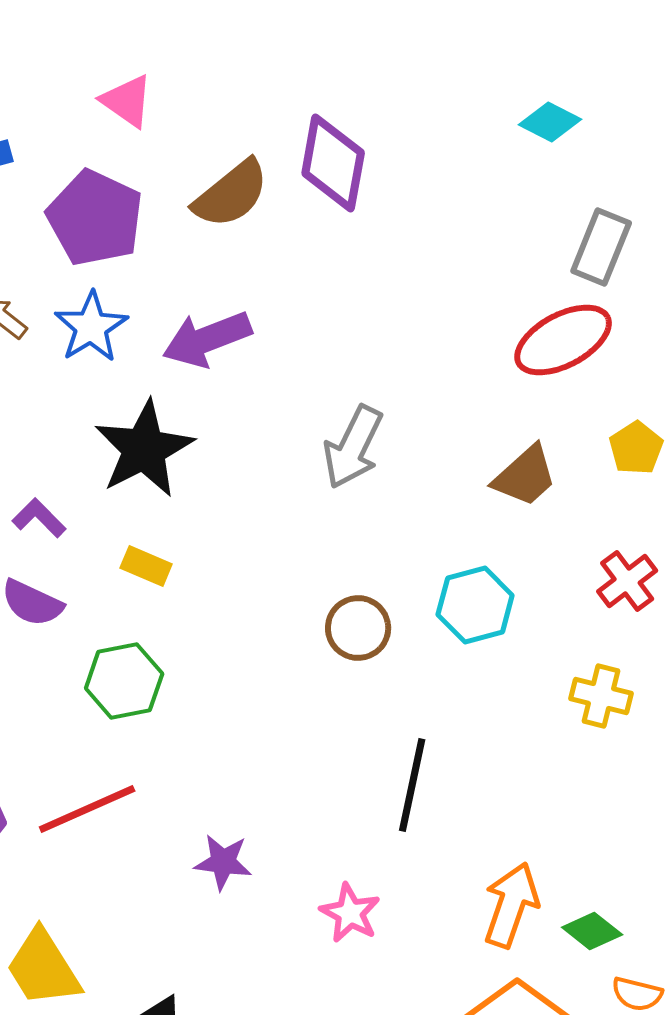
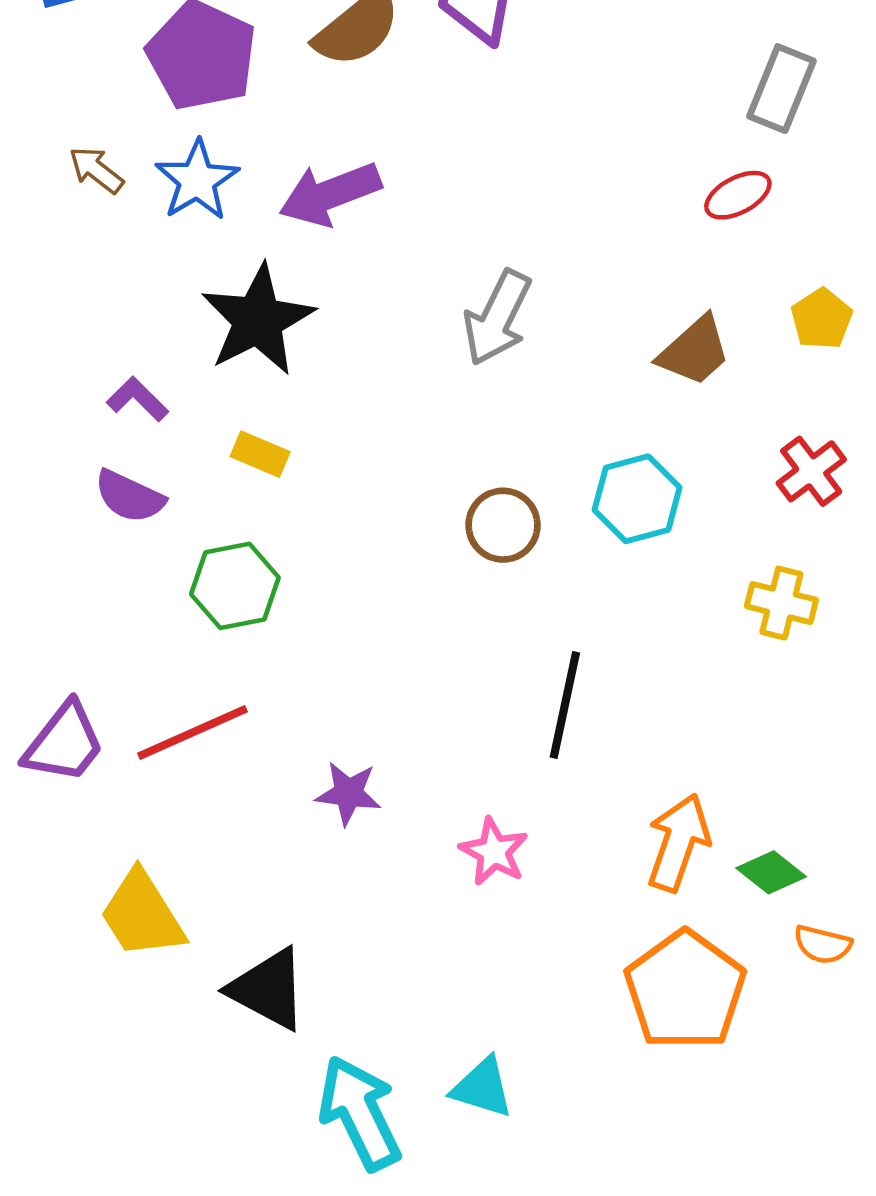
red ellipse: (563, 340) -> (738, 195), size x0.6

